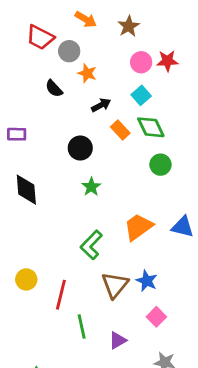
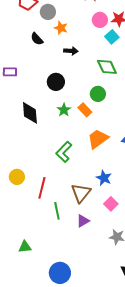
cyan square: (141, 95) -> (112, 37), moved
black arrow: (101, 105) -> (71, 51), turned 32
orange rectangle: (120, 130) -> (85, 110), moved
green circle: (160, 165) -> (98, 94), moved
black diamond: (26, 190) -> (30, 113), moved
brown triangle: (115, 285) -> (81, 193), moved

